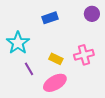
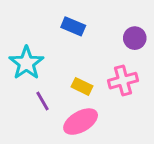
purple circle: (92, 14) -> (135, 38), moved
blue rectangle: (50, 18) -> (73, 26), turned 42

